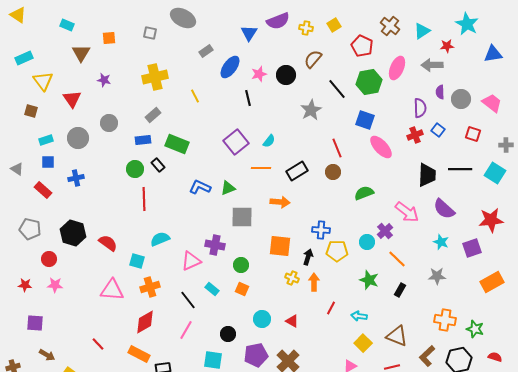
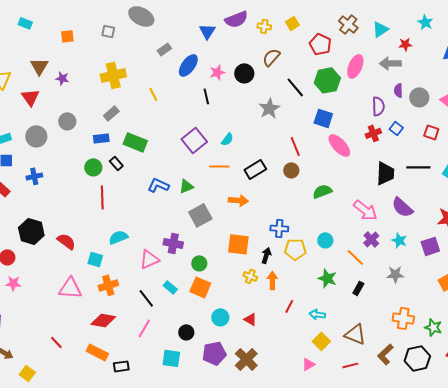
cyan star: (467, 24) -> (425, 22), size x0.7
brown triangle: (81, 53) -> (39, 66), moved
gray square: (242, 217) -> (200, 215), turned -30
purple cross: (385, 231) -> (371, 239), moved
orange square: (242, 289) -> (200, 287), size x1.5
red diamond: (145, 322) -> (103, 320), turned 40

